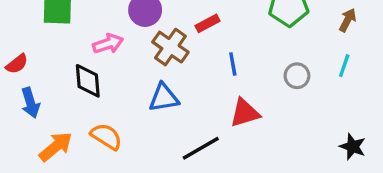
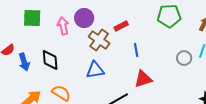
pink arrow: (108, 44) -> (63, 26), moved, turned -84
gray circle: (297, 76) -> (184, 58), moved
blue arrow: (30, 103) -> (24, 62), moved

